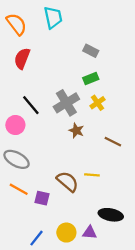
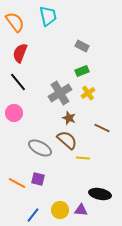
black line: (31, 105) -> (18, 82), moved
gray ellipse: (17, 159) -> (40, 148), moved
brown semicircle: (68, 182) -> (67, 140), moved
orange line: (19, 189) -> (17, 183), moved

